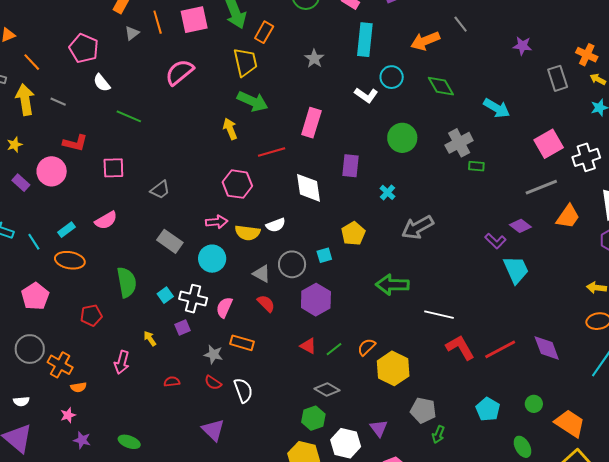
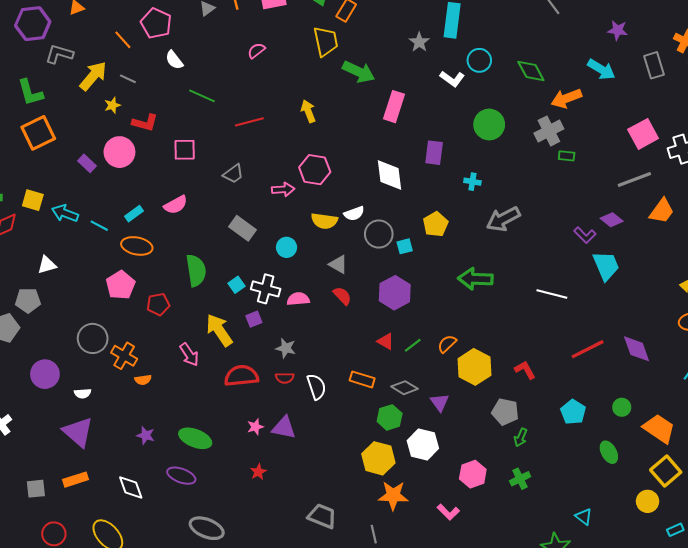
orange arrow: (425, 41) -> (566, 98), moved
gray star: (314, 59) -> (419, 42), moved
orange line: (32, 62) -> (123, 40), moved
pink semicircle: (180, 72) -> (256, 51), size x0.6
yellow arrow: (25, 100) -> (93, 76), turned 48
green arrow: (253, 101) -> (359, 72), moved
cyan arrow: (497, 108) -> (601, 69), moved
yellow star: (15, 145) -> (112, 105), moved
red line: (272, 152) -> (249, 122), moved
cyan cross: (387, 192) -> (472, 182), turned -35
pink arrow: (217, 222) -> (283, 189), moved
cyan line: (34, 242) -> (99, 226), turned -30
cyan circle: (212, 259) -> (286, 247), size x0.7
gray circle: (292, 264) -> (379, 234), moved
pink pentagon: (35, 296) -> (121, 285), moved
pink semicircle: (224, 307) -> (298, 299), turned 60
white line: (439, 315) -> (552, 294), moved
yellow arrow: (150, 339) -> (219, 330), size x2.0
orange rectangle: (242, 343) -> (362, 379), moved
red L-shape: (460, 347) -> (525, 370), moved, size x0.7
pink arrow: (122, 362) -> (189, 355), turned -50
red semicircle: (172, 382) -> (241, 376), size x2.0
red semicircle: (213, 383) -> (285, 378), turned -36
pink star: (68, 415) -> (255, 427), moved
purple triangle: (379, 428) -> (440, 402), moved
purple triangle: (213, 430) -> (284, 428), turned -35
green ellipse: (129, 442) -> (195, 438), size x1.4

